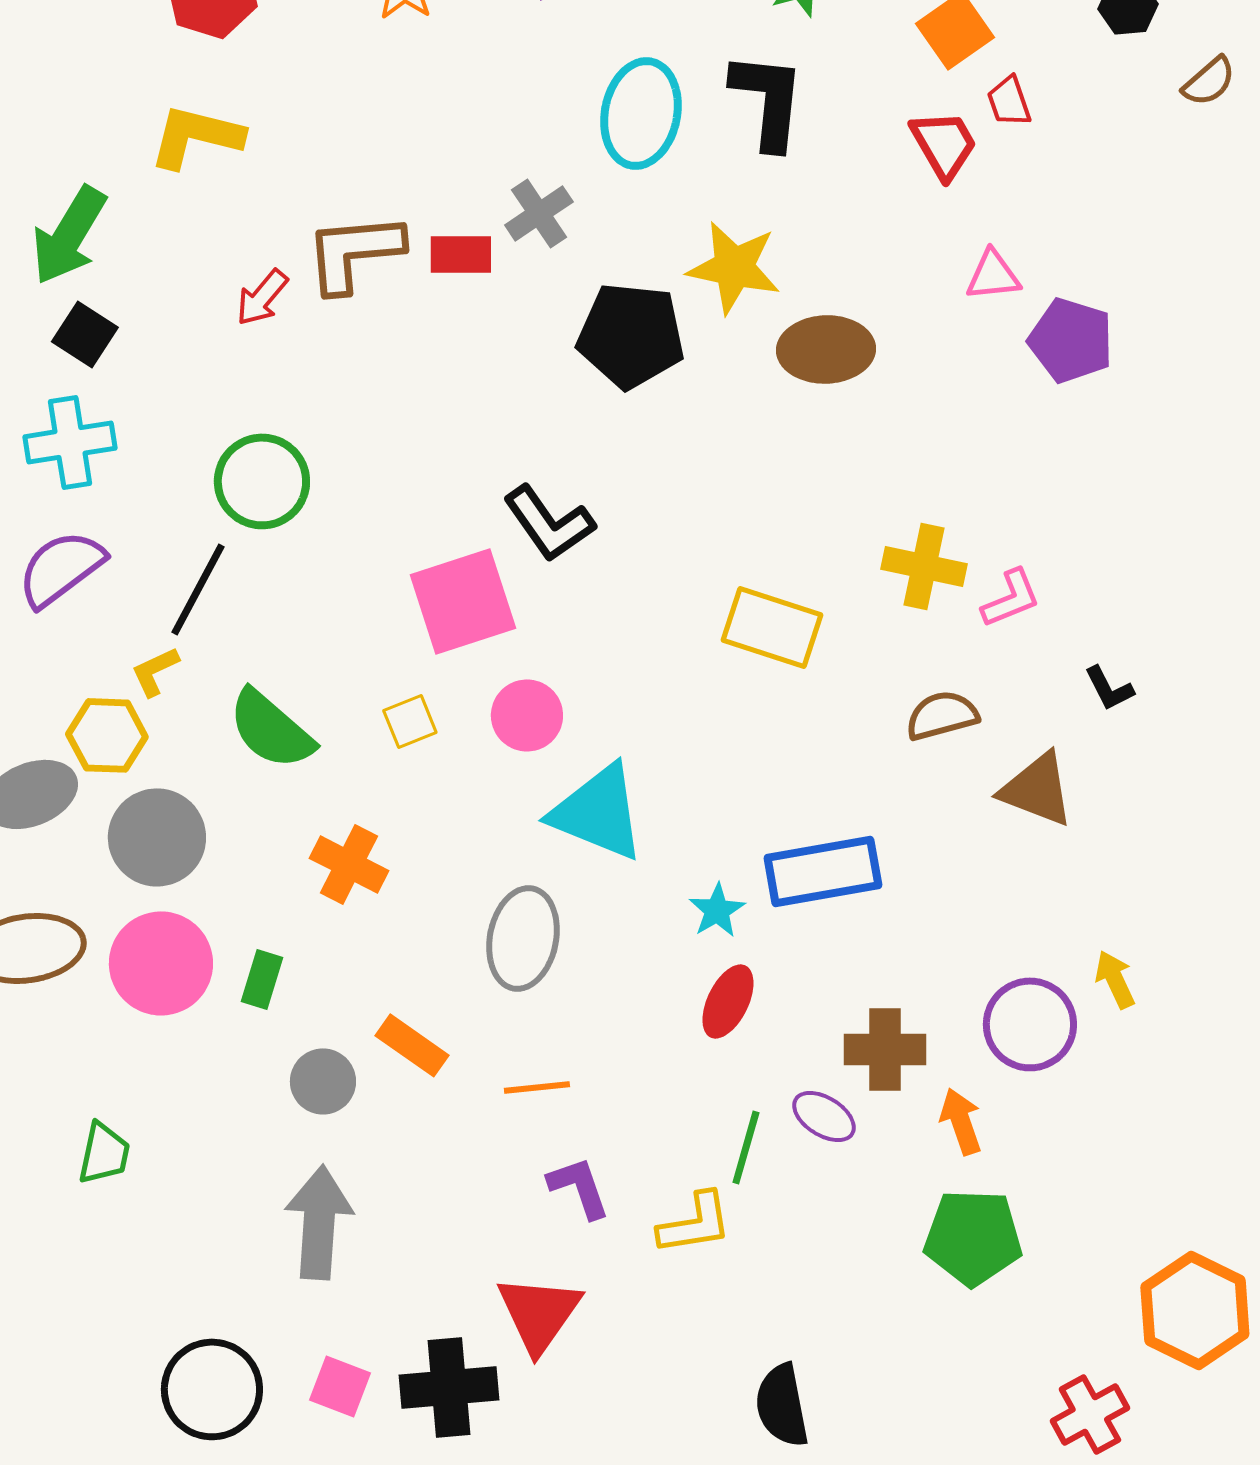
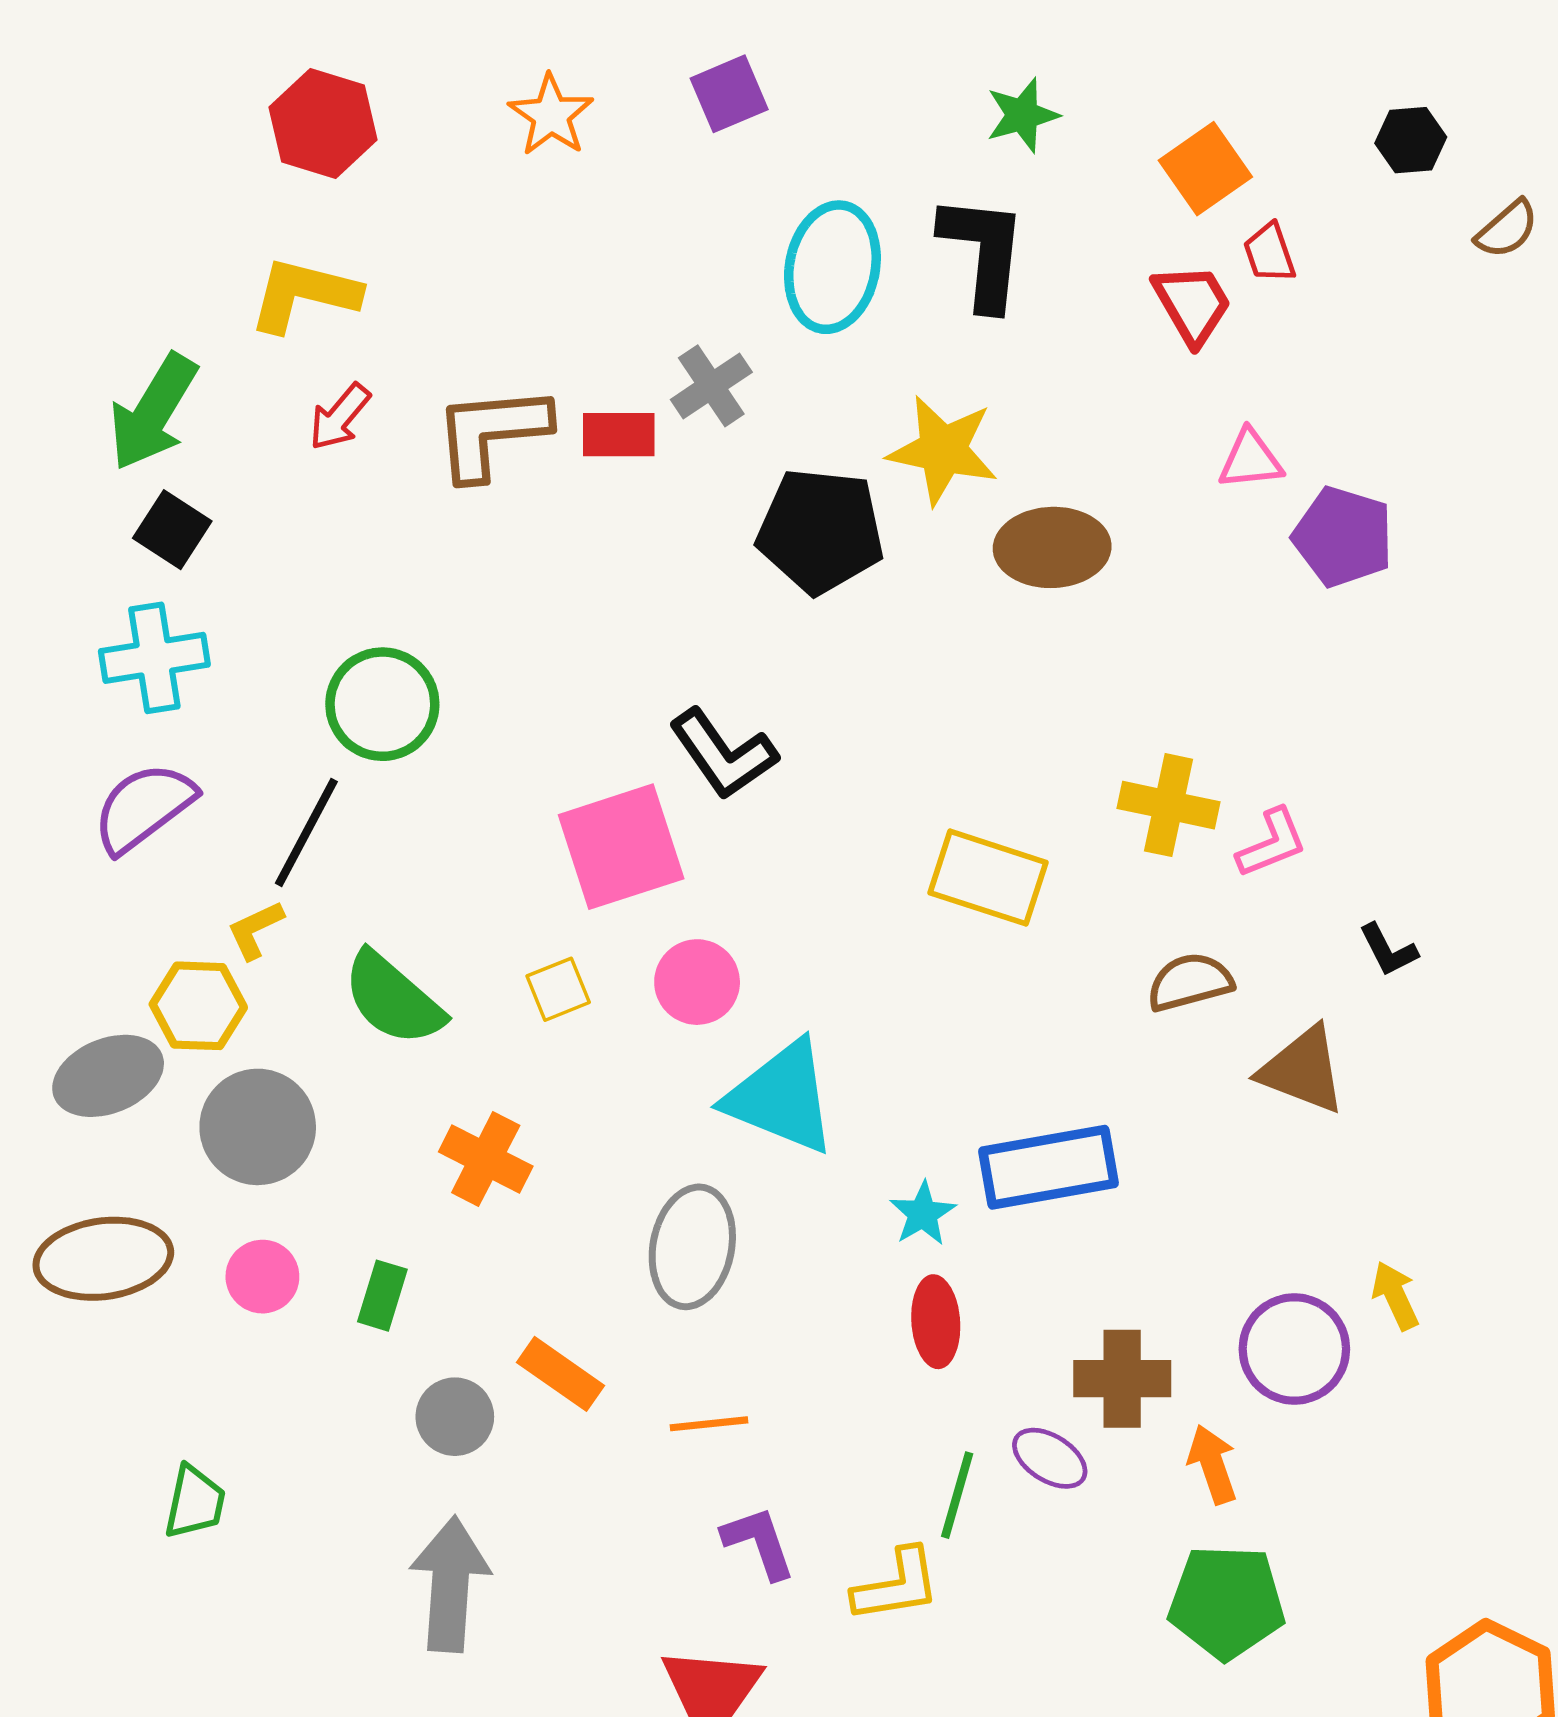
red arrow: (262, 297) -> (340, 417), moved
pink circle: (161, 963) -> (262, 1277), size x0.6
red ellipse: (728, 1001) -> (936, 1322), turned -30

